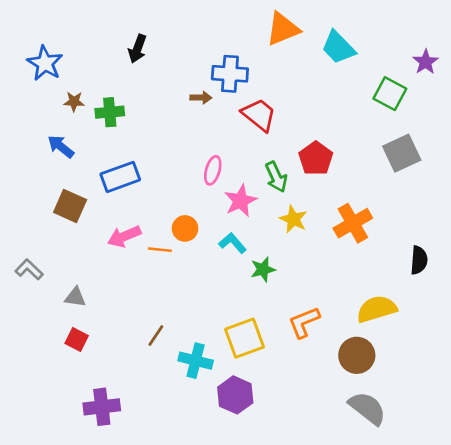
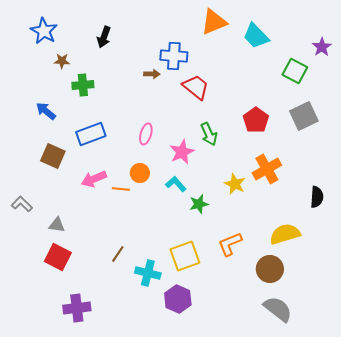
blue star: (45, 63) -> (44, 31), moved
brown star: (74, 102) -> (62, 61), moved
red pentagon: (316, 158) -> (256, 120), moved
pink ellipse: (213, 170) -> (146, 134), moved
yellow star: (293, 219) -> (235, 184), moved
red square: (77, 339) -> (58, 257), size x1.5

